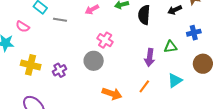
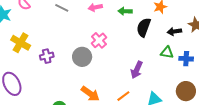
green triangle: (170, 47) -> (167, 53), moved

